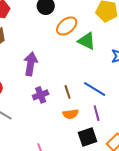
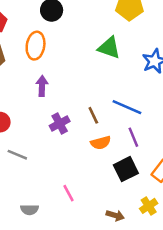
orange ellipse: (67, 26) -> (36, 46), moved, turned -35
purple arrow: (31, 64) -> (42, 86), size x0.7

